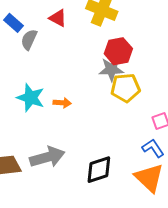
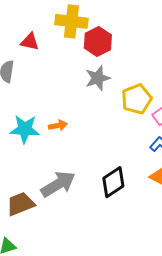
red hexagon: (118, 51) -> (98, 42), moved
yellow pentagon: (125, 88) -> (137, 99), moved

